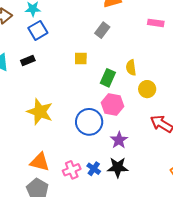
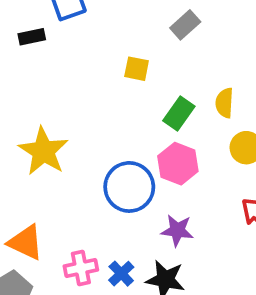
black rectangle: (28, 61) -> (32, 37), moved
purple star: (119, 140) -> (177, 230), turned 30

